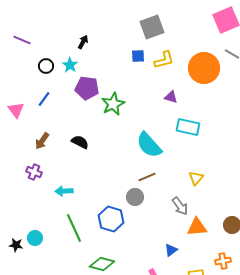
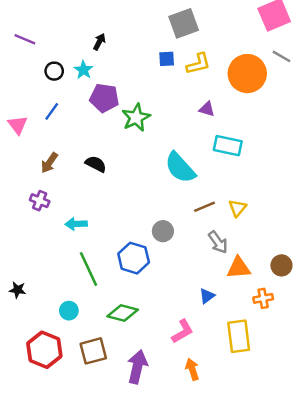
brown line: (147, 177) -> (204, 207), moved
cyan circle: (35, 238) -> (69, 311), moved
orange cross: (223, 261) -> (263, 298), moved

